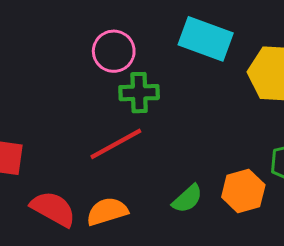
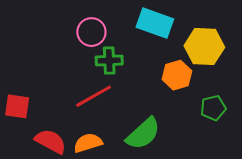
orange hexagon: (243, 191) -> (177, 75), moved
green semicircle: (187, 199) -> (143, 134), size x1.6

